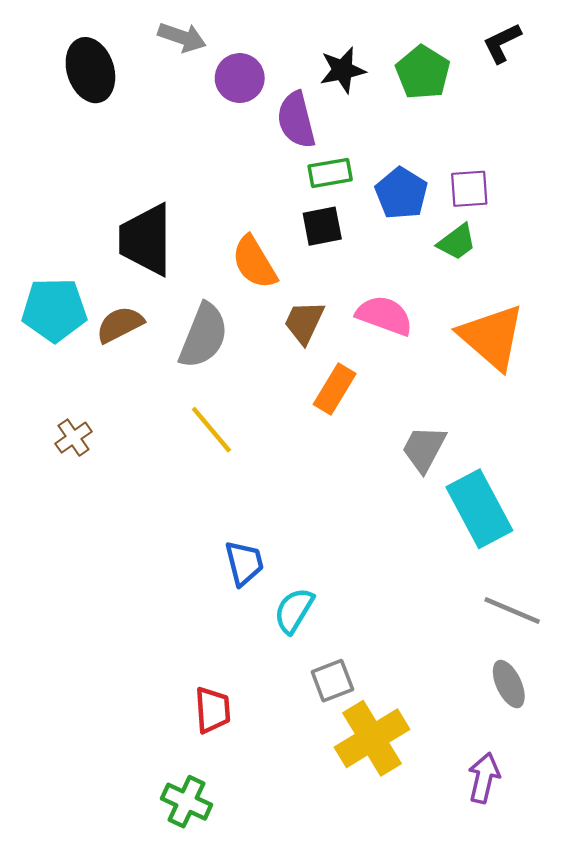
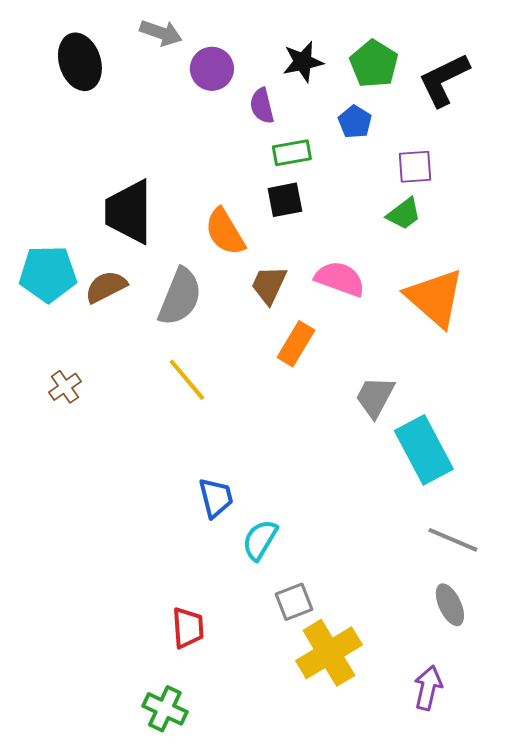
black L-shape: (502, 43) -> (444, 80), moved, size x1.5
purple semicircle: (296, 120) -> (262, 106), size x0.7
blue pentagon: (401, 193) -> (355, 122), moved, size x0.7

